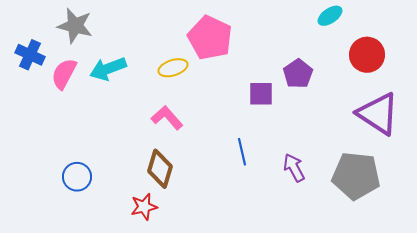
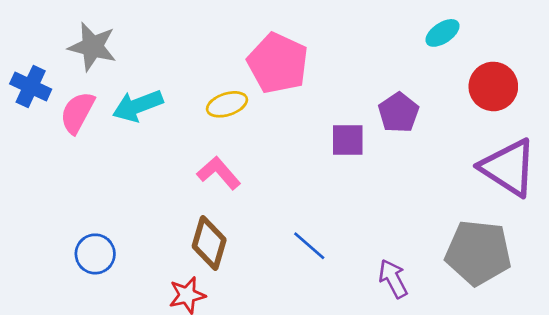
blue line: (242, 152) -> (309, 246), moved, turned -36
purple arrow: (294, 168) -> (393, 279), moved

